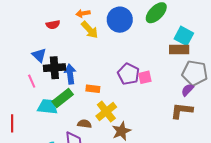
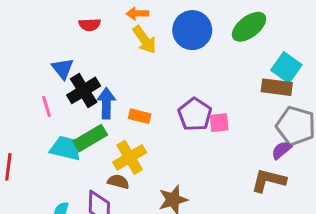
black cross: (54, 68) -> (84, 90), turned -35
orange rectangle: (93, 89) -> (140, 116), moved
yellow cross: (106, 111) -> (130, 157), moved

